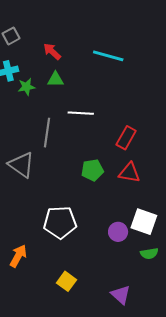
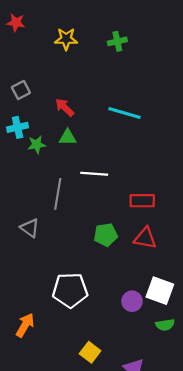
red rectangle: (126, 138) -> (142, 201), turned 60
gray triangle: (21, 165) -> (30, 228), size x0.7
yellow square: (67, 281) -> (90, 352), moved

